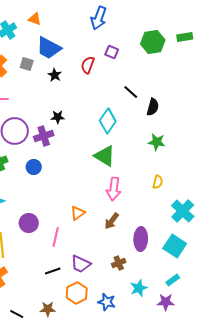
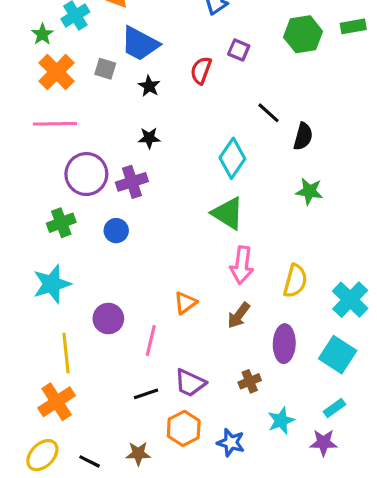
black star: (58, 117) -> (149, 138), moved
yellow semicircle: (158, 182) -> (295, 281), moved, size x1.5

